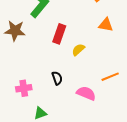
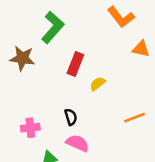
orange triangle: (106, 25) -> (141, 49), moved
pink semicircle: (86, 93) -> (78, 143), moved

